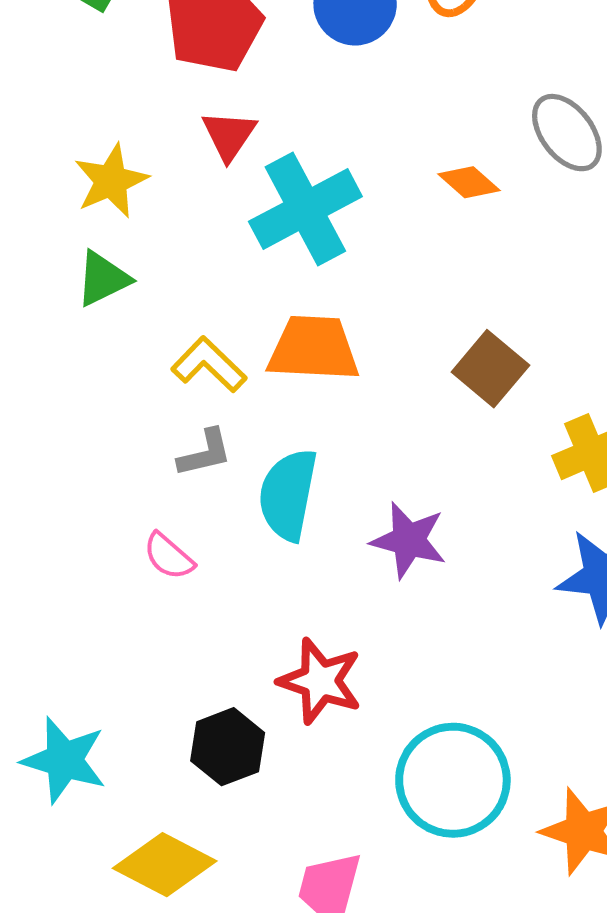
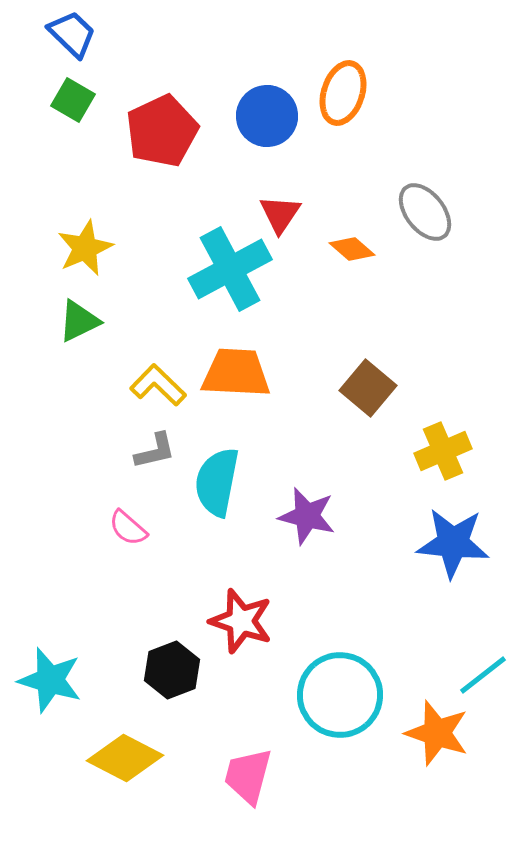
red triangle: (229, 135) -> (280, 214), moved

